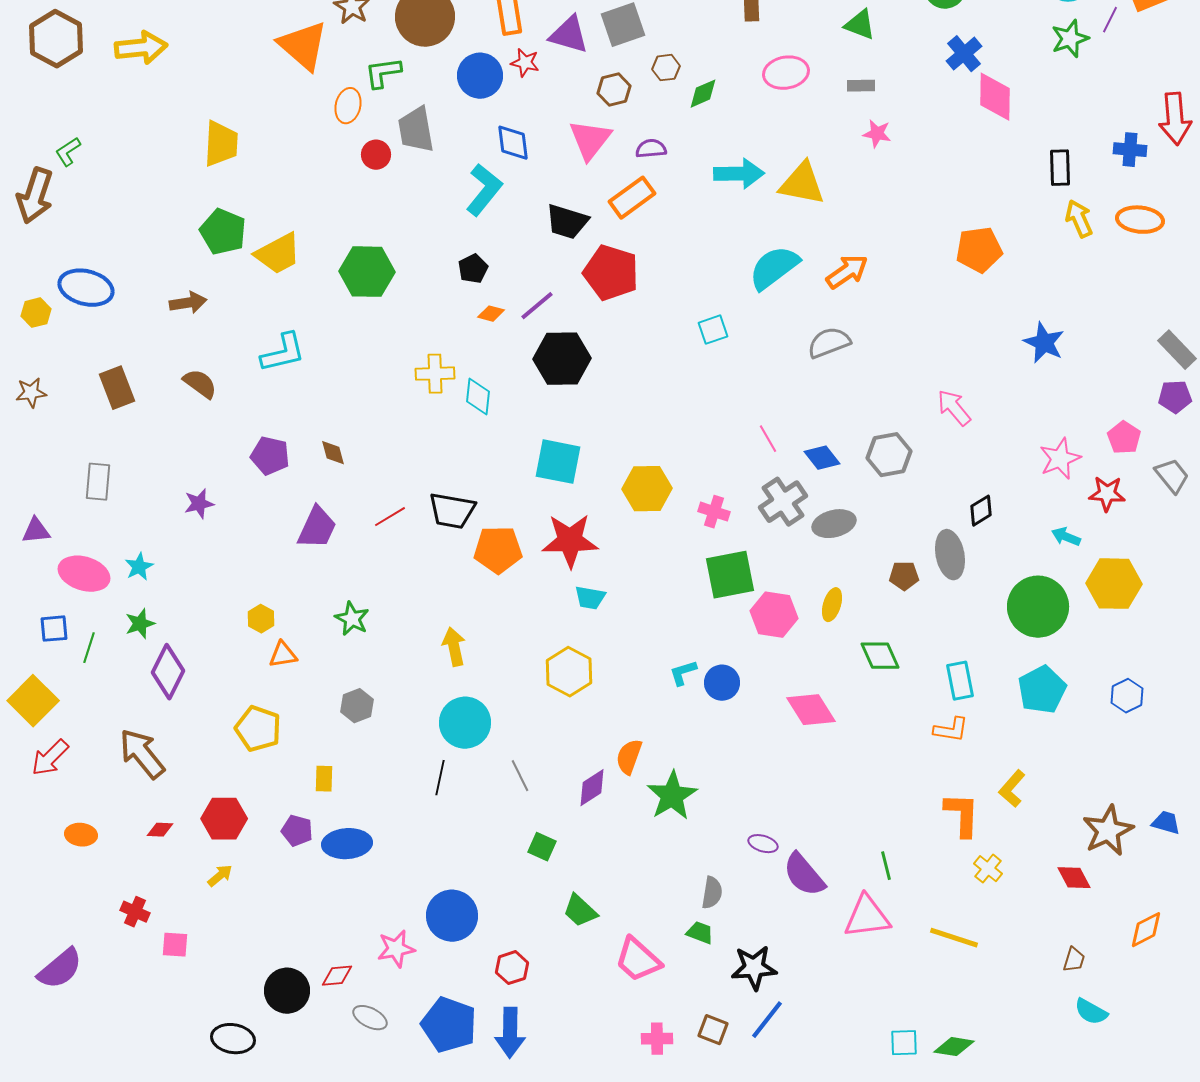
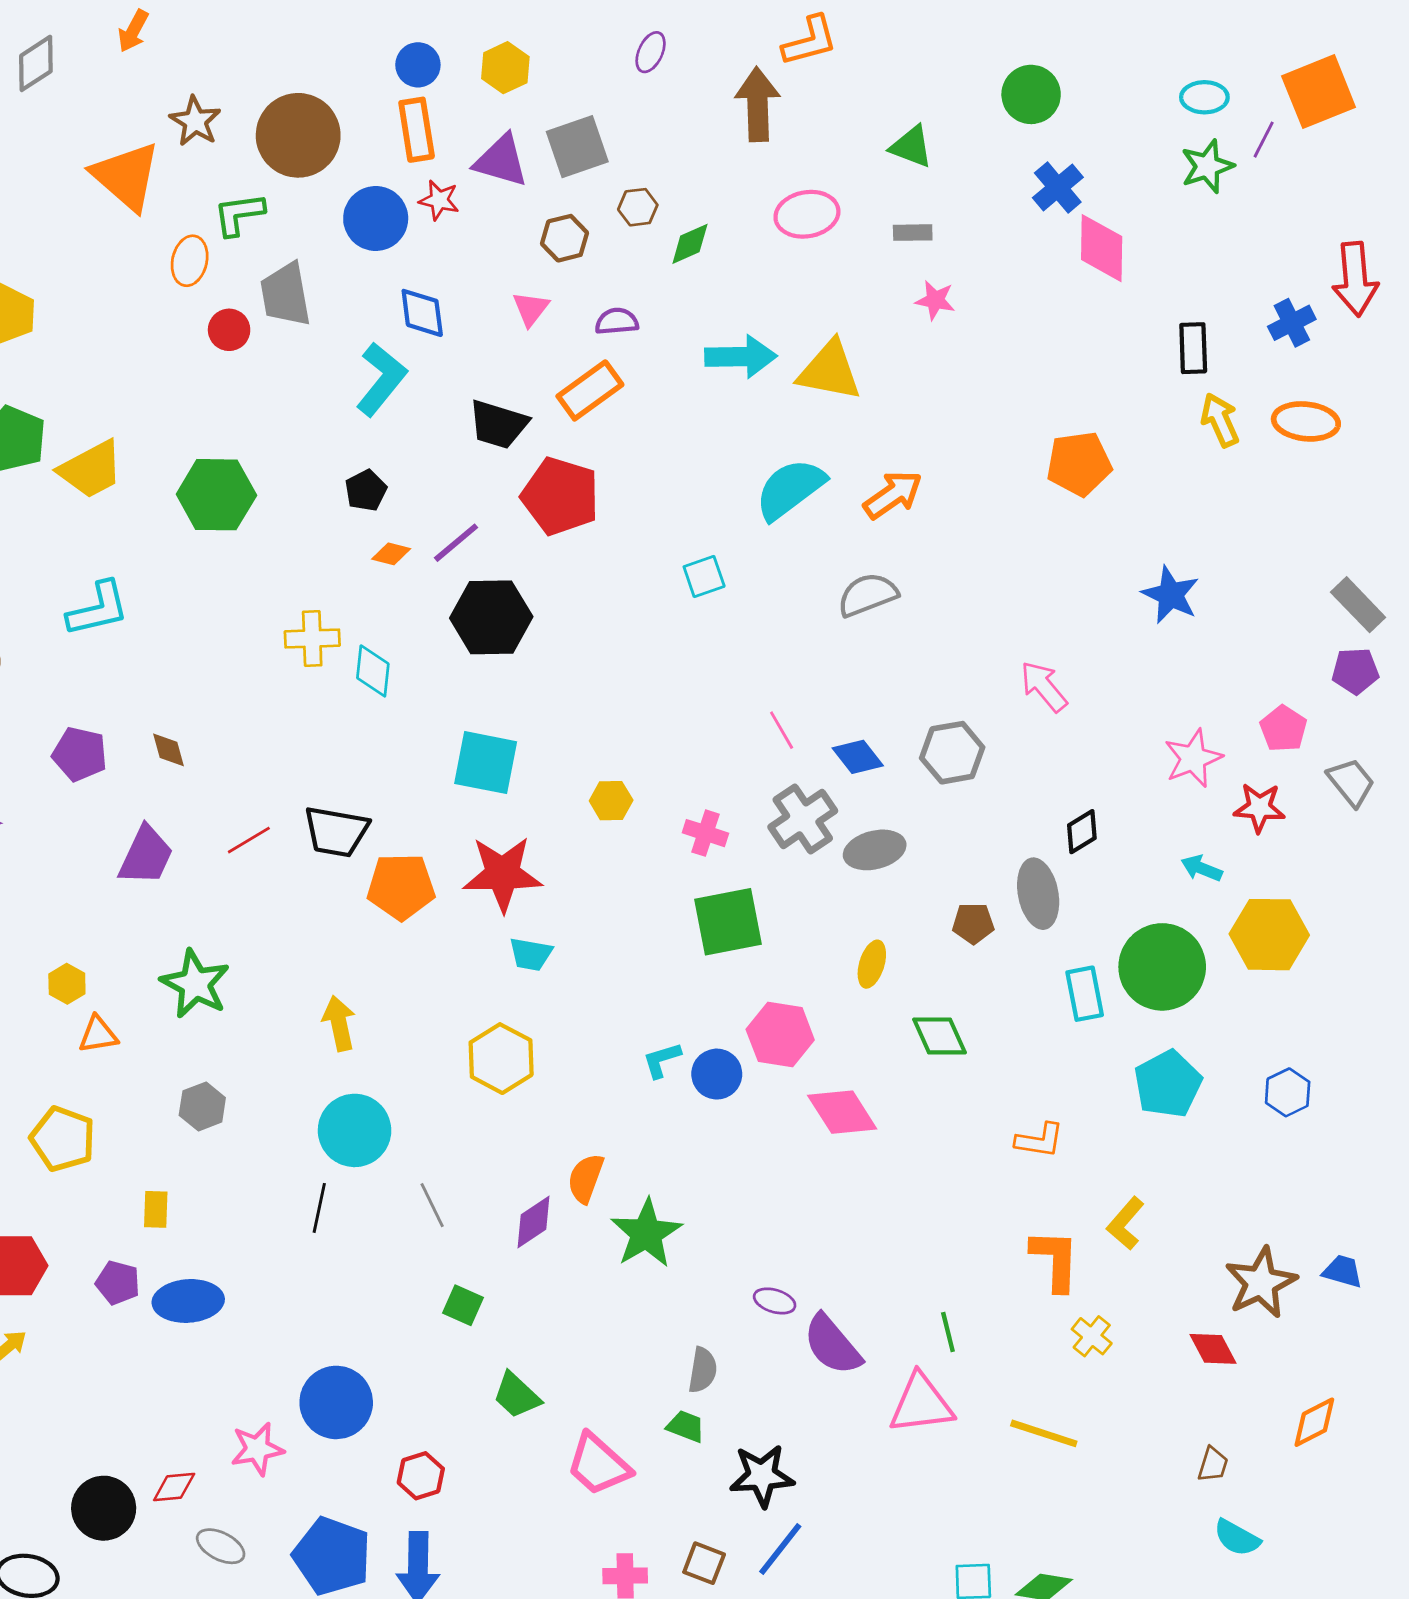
pink triangle: (590, 140) -> (531, 309), size x0.6
blue cross: (1130, 150) -> (1292, 323), turned -32
yellow hexagon: (647, 489) -> (611, 801), size x0.6
pink hexagon: (774, 615) -> (780, 1035), moved
green star: (352, 619) -> (195, 984), size x1.4
cyan rectangle: (960, 681) -> (1085, 994), moved

